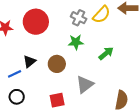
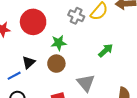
green star: (76, 42) -> (59, 43), moved
gray triangle: (85, 84) -> (86, 83), turned -30

